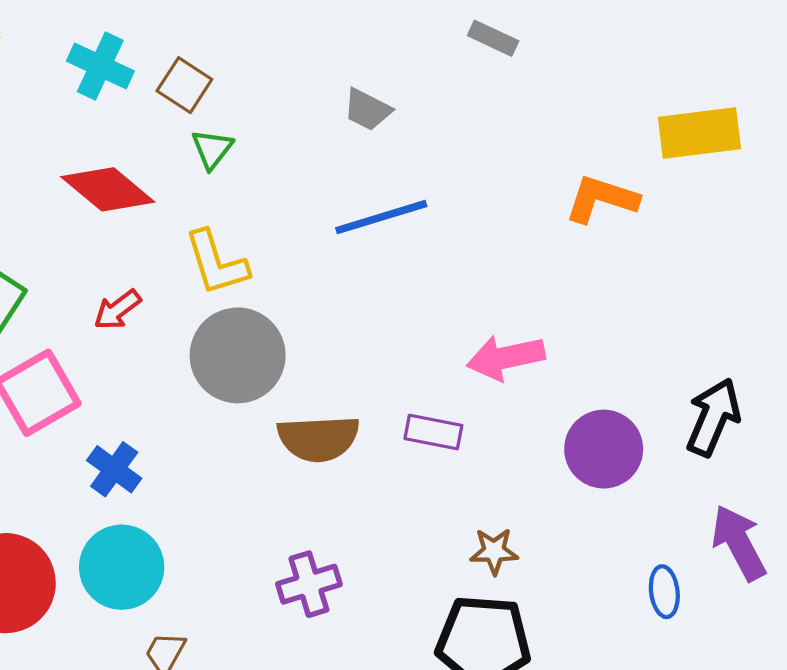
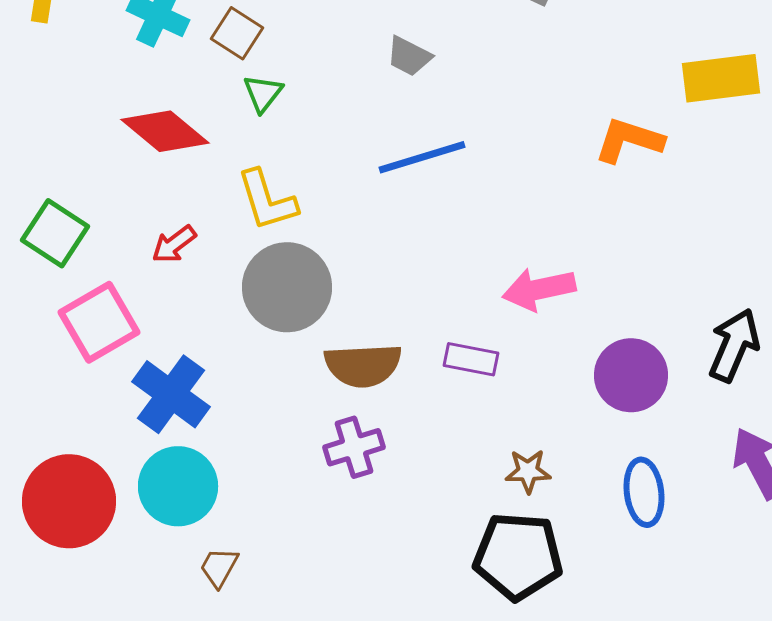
blue cross: (114, 469) -> (171, 394), size x1.5
purple cross: (309, 584) -> (354, 447), moved
blue ellipse: (664, 592) -> (644, 492), moved, size x1.4

